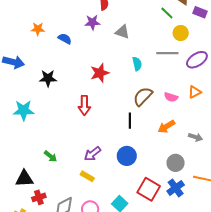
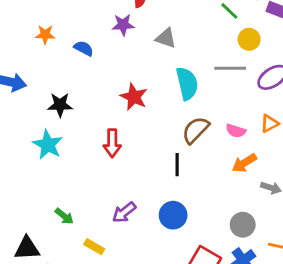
cyan semicircle: (137, 64) -> (187, 84), size x1.6
red star: (100, 73) -> (134, 97), turned -30
cyan star: (24, 110) -> (48, 145), moved, turned 30
orange arrow: (166, 127) -> (244, 163), moved
yellow rectangle: (87, 176) -> (94, 247), moved

